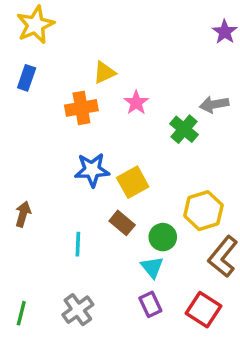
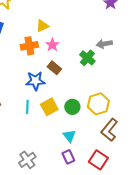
pink star: (136, 103) -> (52, 45), moved
yellow square: (133, 182) -> (49, 107), moved
brown rectangle: (122, 223) -> (54, 68), moved
green circle: (163, 237) -> (72, 107), moved
cyan line: (78, 244) -> (27, 107), moved

